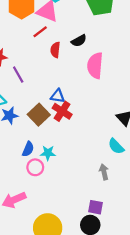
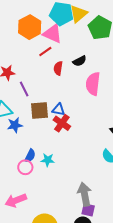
brown square: (39, 115) -> (39, 110), moved, turned 36
pink circle: (35, 167) -> (25, 167), moved
gray arrow: (104, 172) -> (84, 194), moved, size x1.6

